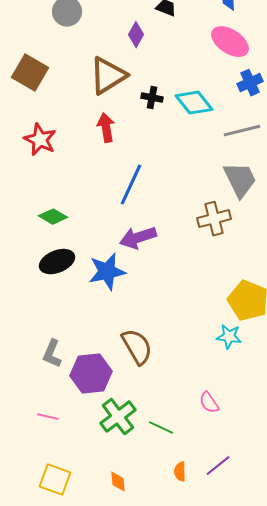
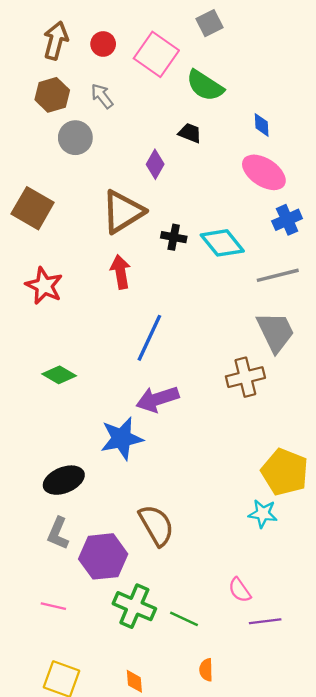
black ellipse: (57, 262) -> (64, 480), moved
green cross: (118, 417) -> (134, 606), turned -30
purple line: (218, 466) -> (265, 621), moved, turned 32

